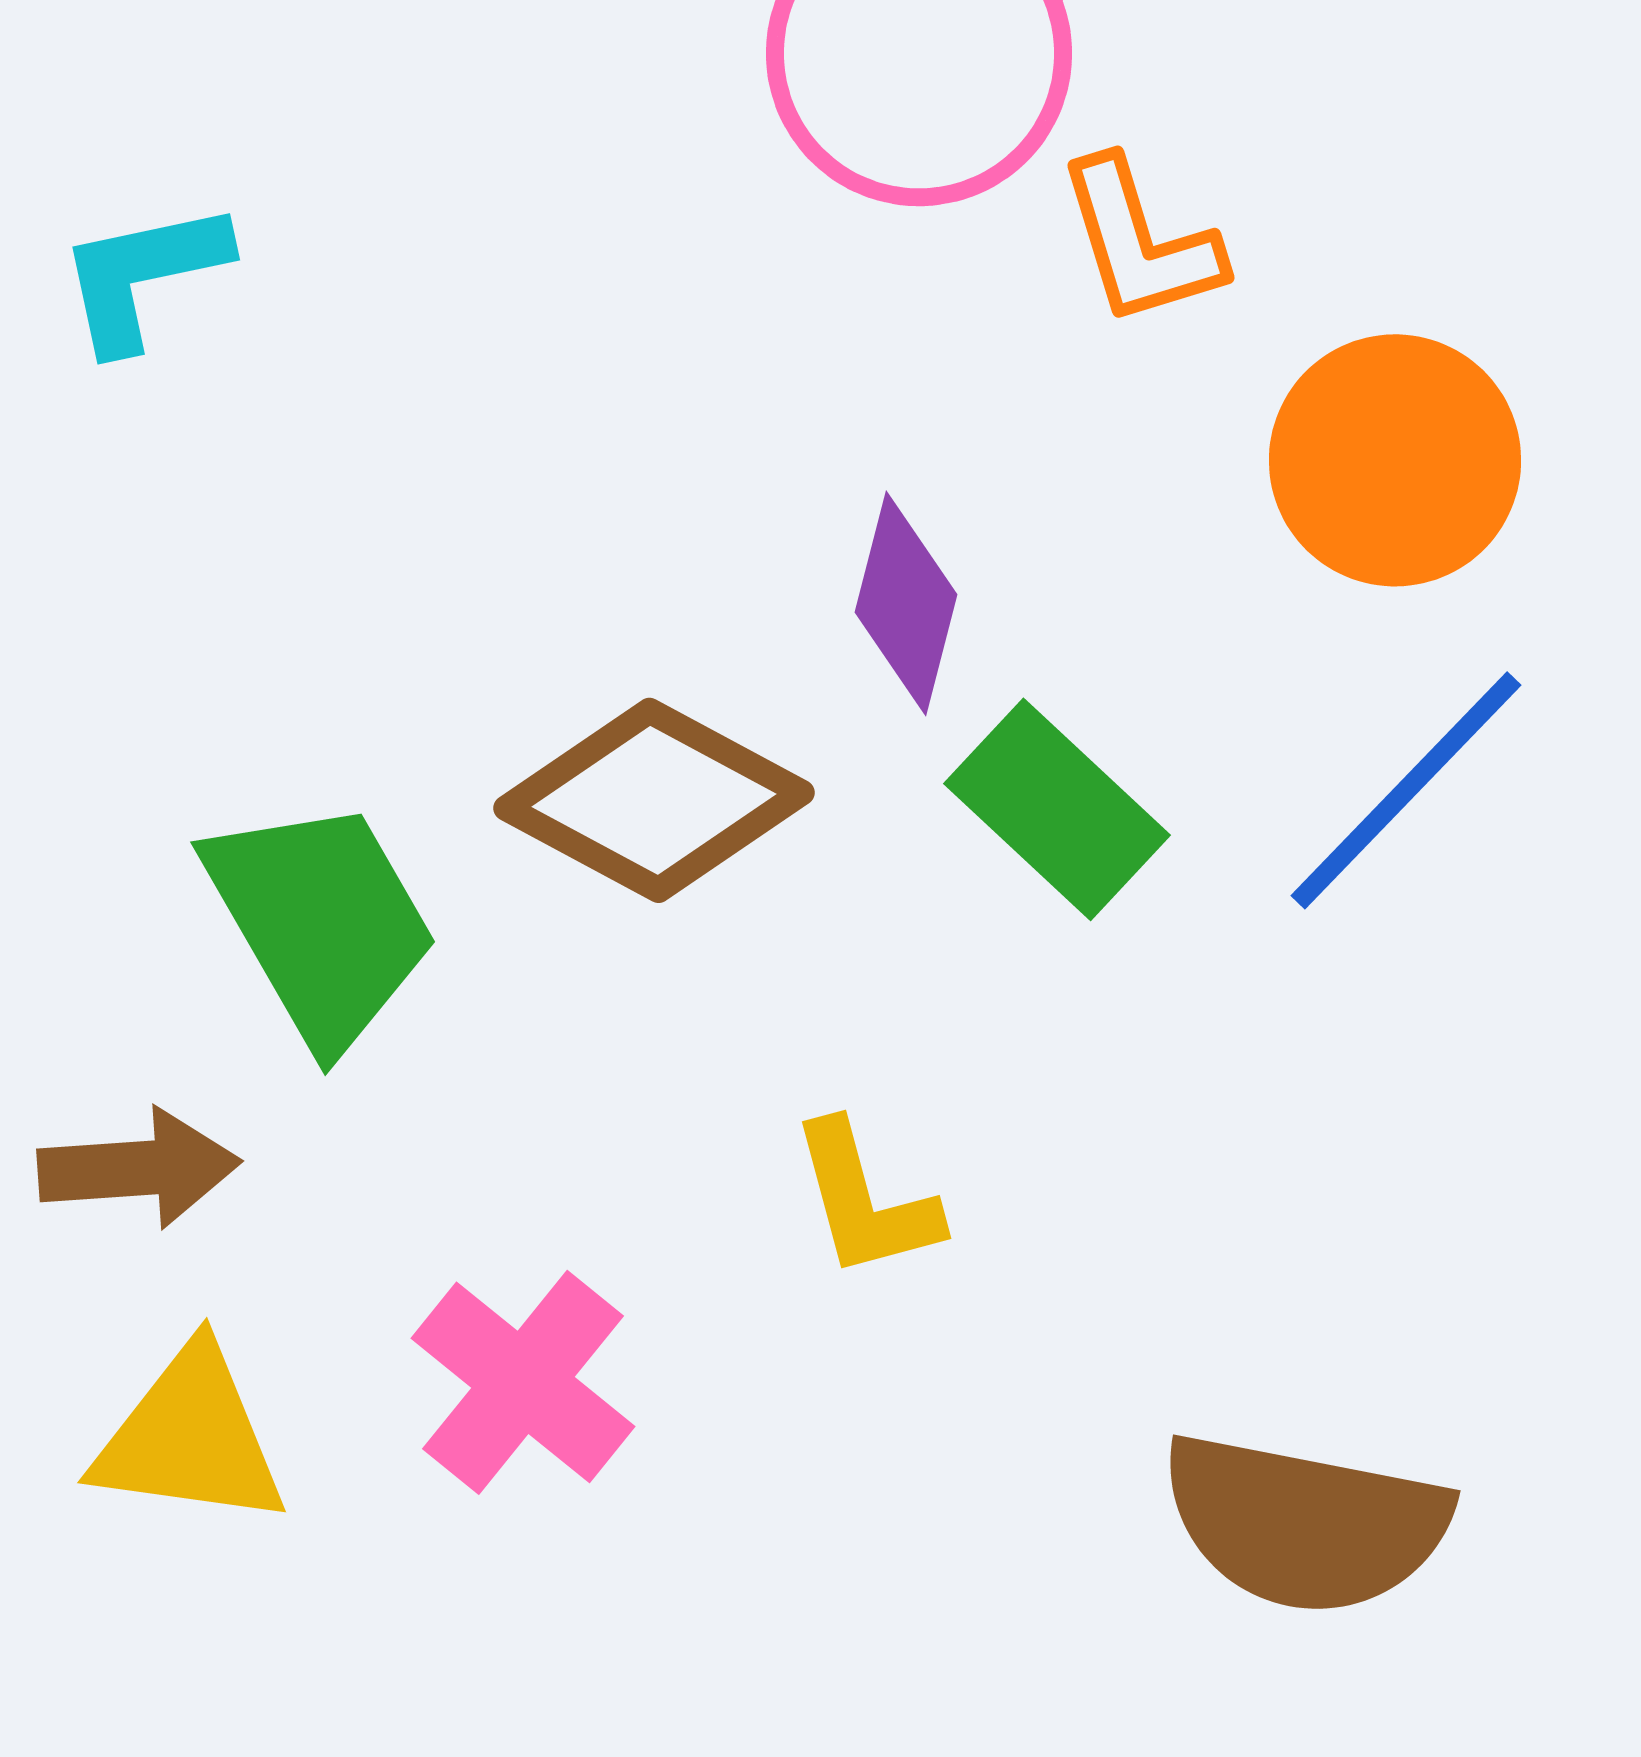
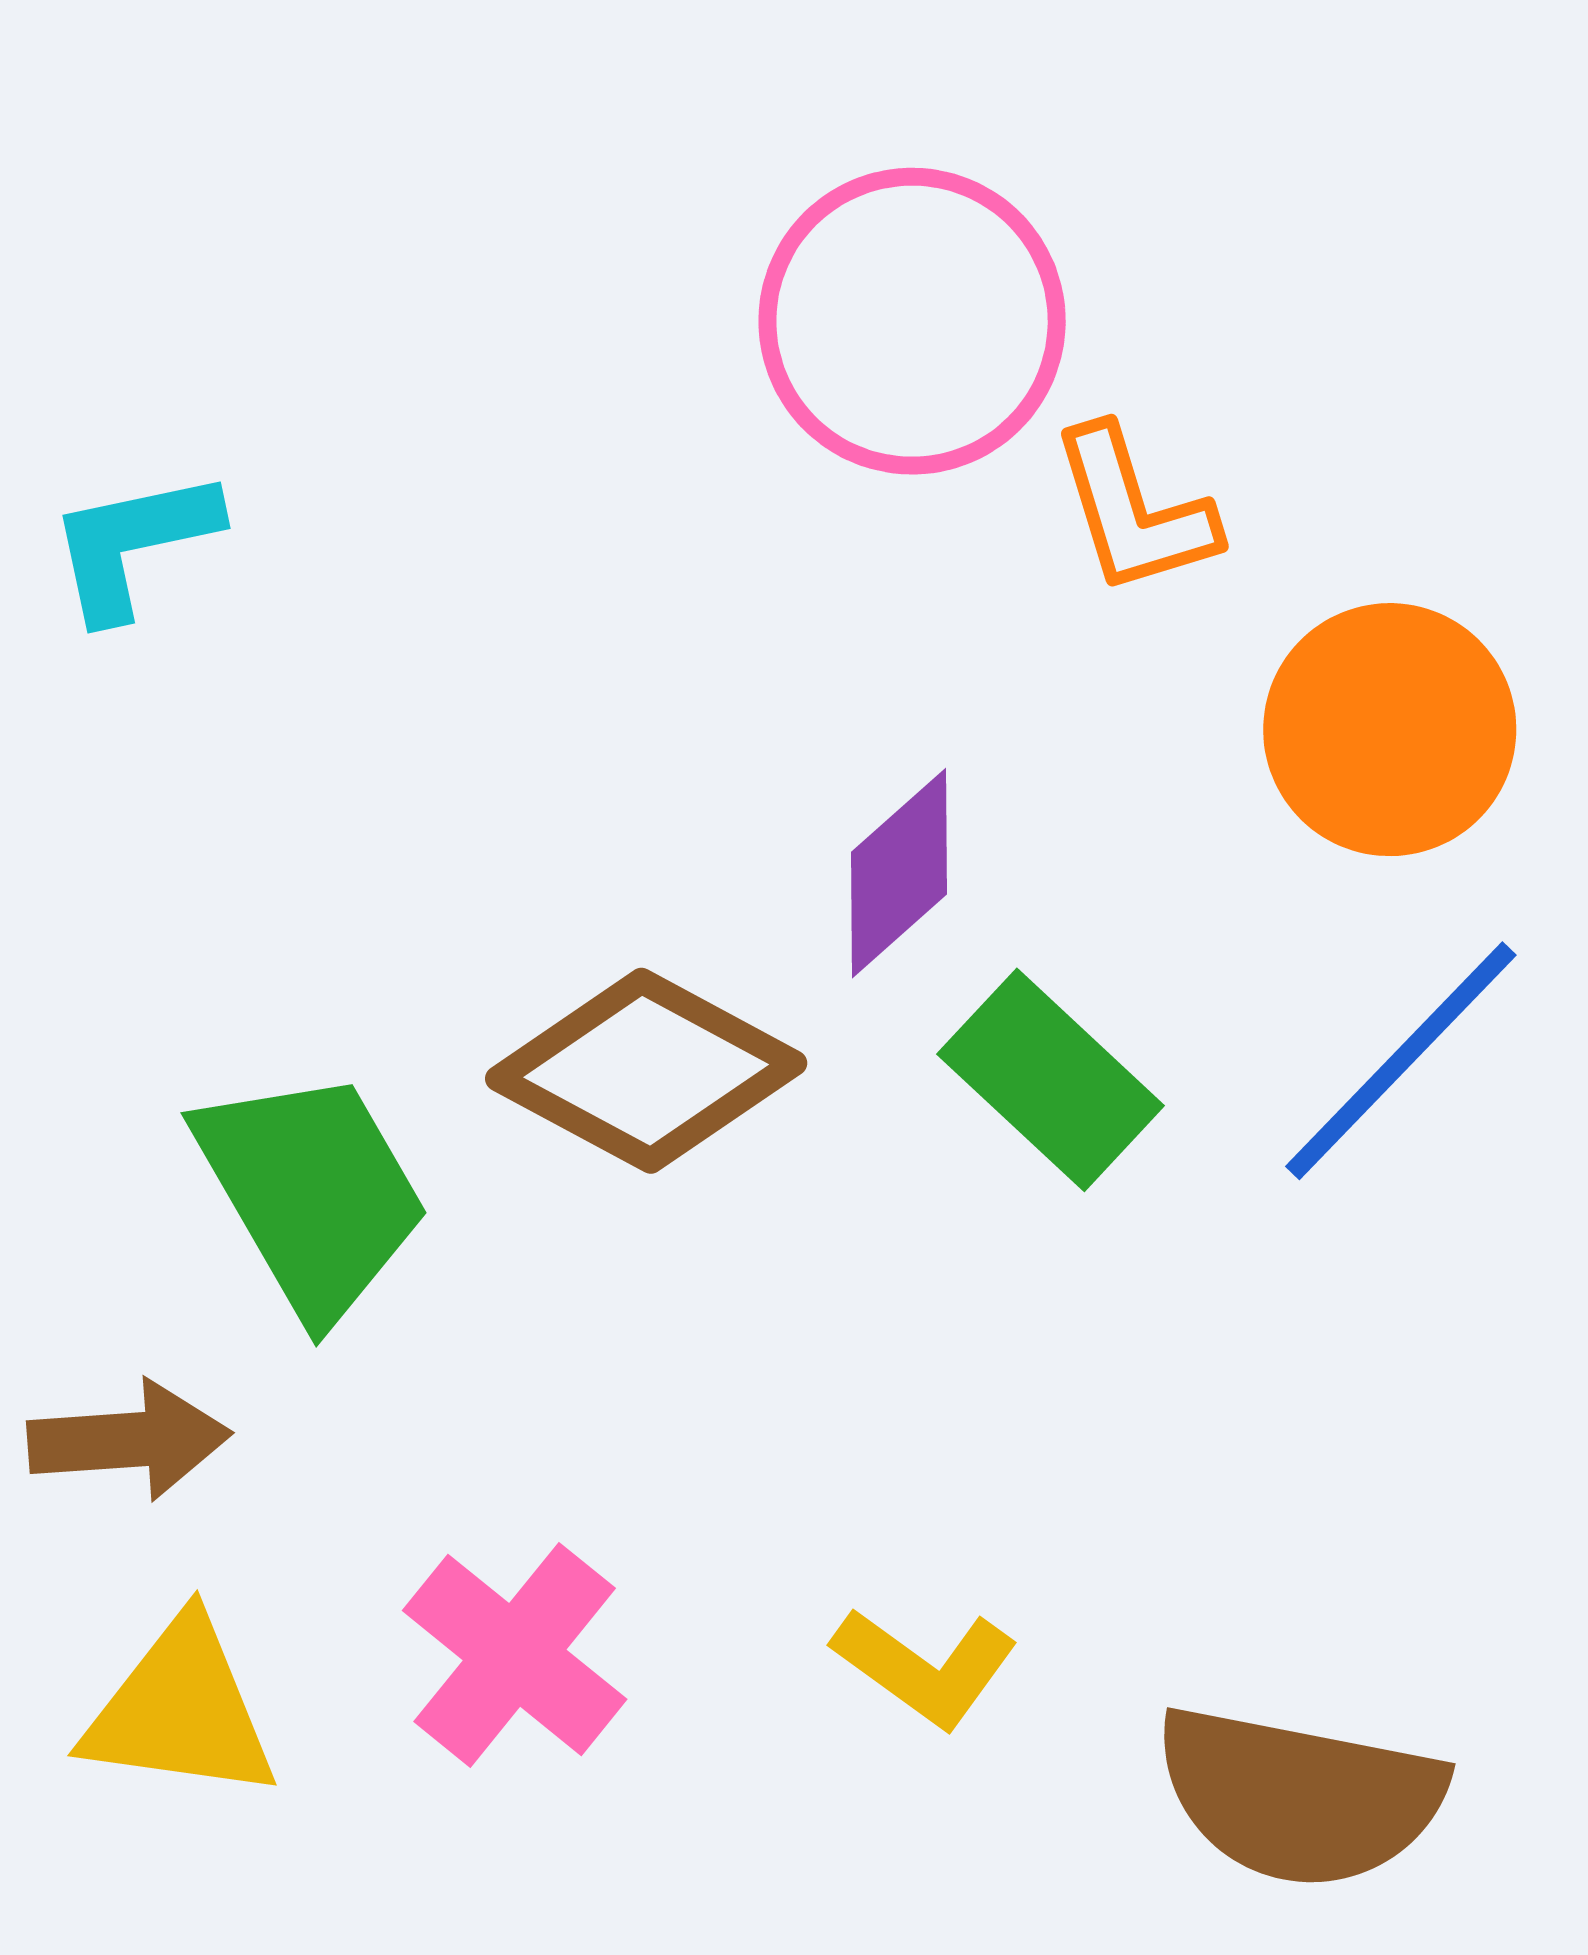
purple diamond: (906, 603) -> (899, 873), turned 34
yellow L-shape: (865, 1200) -> (925, 1667), moved, turned -39

